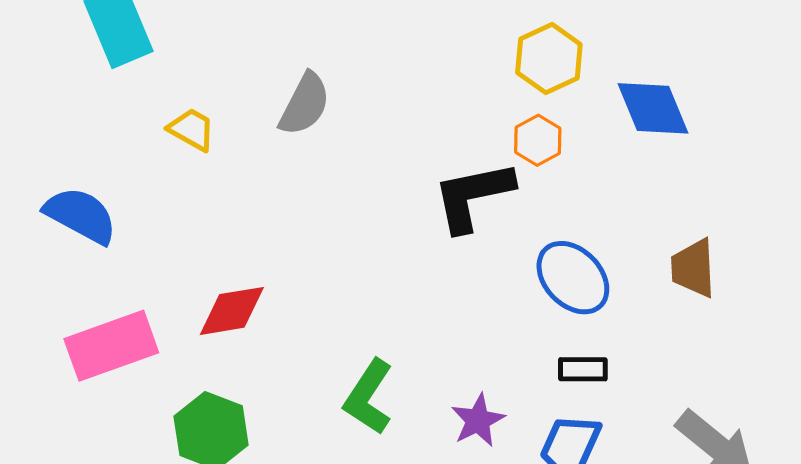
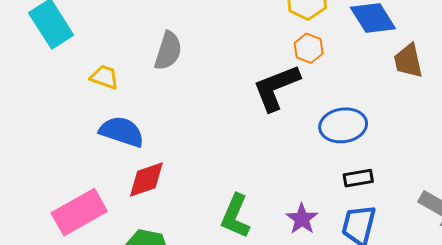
blue semicircle: (81, 215) -> (122, 132), moved
brown trapezoid: (693, 268) -> (408, 61), moved
blue ellipse: (573, 278) -> (343, 125), turned -45

